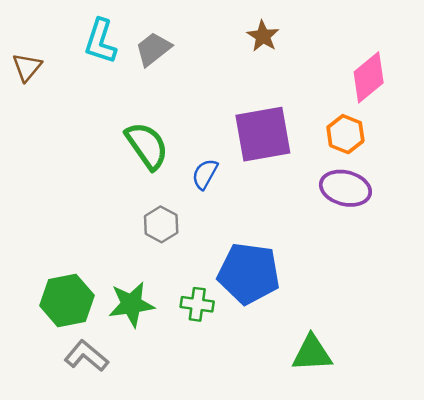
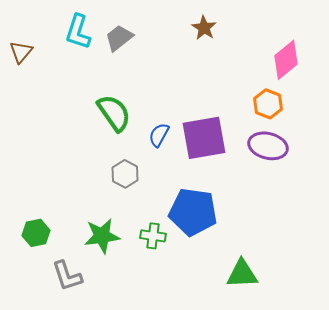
purple square: (263, 134) -> (204, 138), moved
green hexagon: (67, 300) -> (36, 233), moved, size x0.7
gray L-shape: (86, 356) -> (67, 276), turned -148

